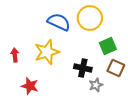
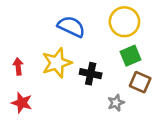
yellow circle: (90, 18) -> (124, 22), moved
black cross: (83, 68) -> (91, 74), moved
red star: (30, 86) -> (22, 103), moved

